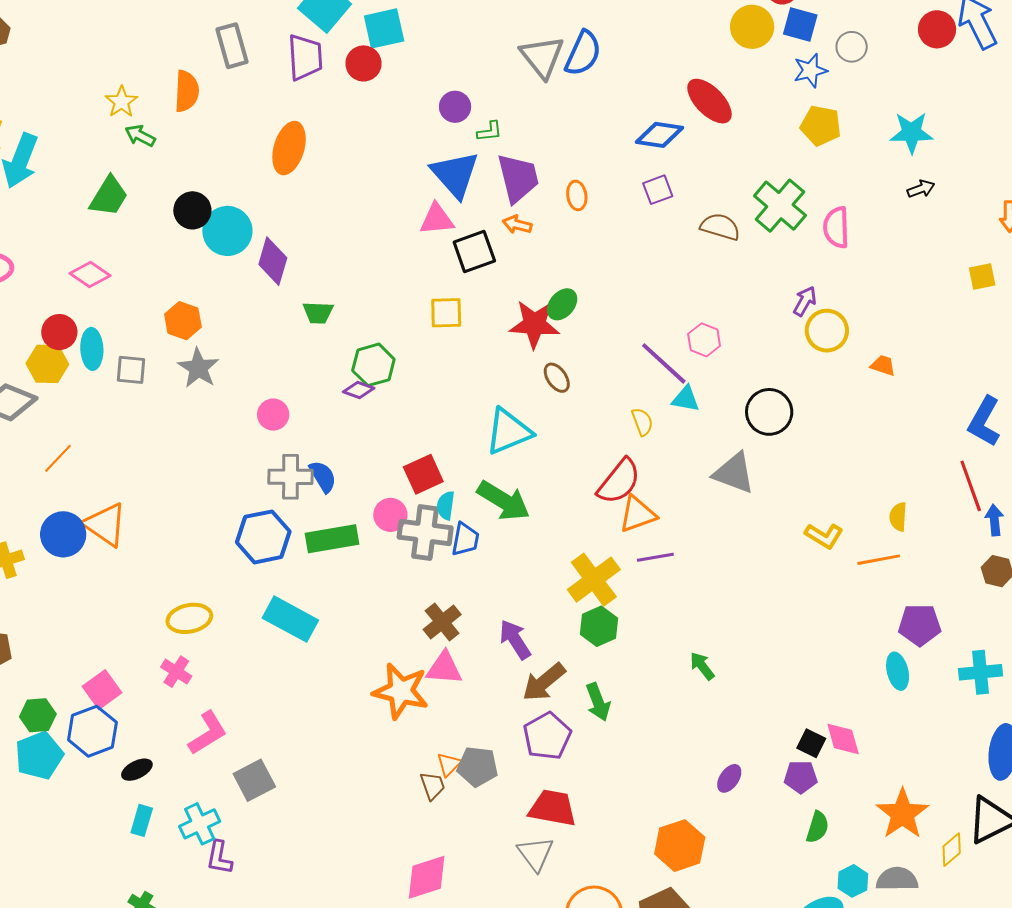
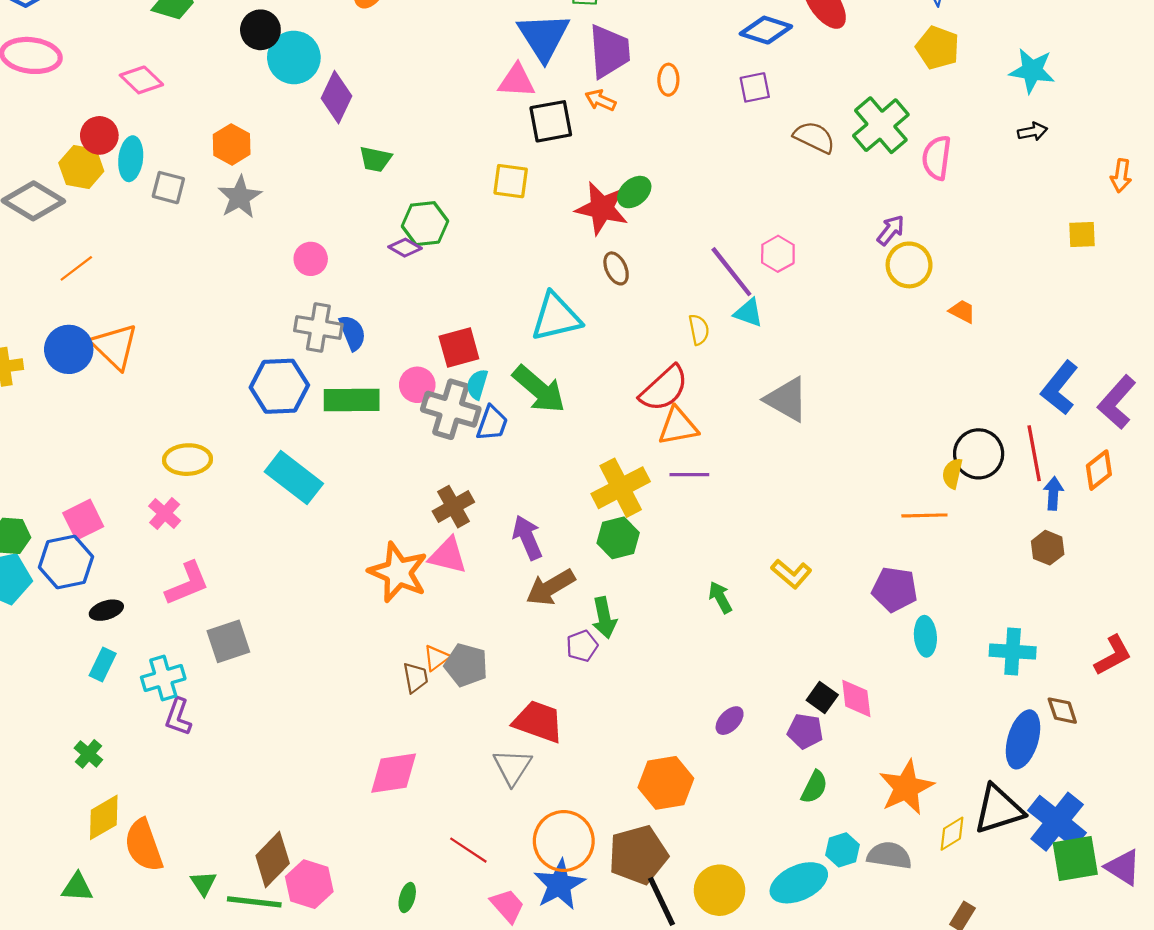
black circle: (769, 412) -> (979, 454), moved
yellow L-shape: (824, 536) -> (791, 574), moved
purple pentagon: (920, 625) -> (895, 589), moved
purple pentagon: (547, 736) -> (582, 646), moved, size x0.6

